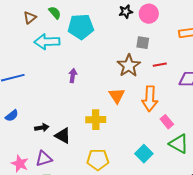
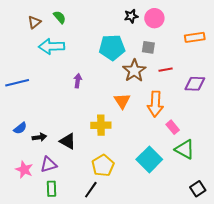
cyan pentagon: (81, 27) -> (112, 47), moved
blue semicircle: (12, 116) -> (20, 128), moved
black arrow: (42, 128) -> (39, 137), moved
cyan square: (144, 154) -> (149, 159), size x1.4
yellow pentagon: (98, 160) -> (103, 166), turned -30

